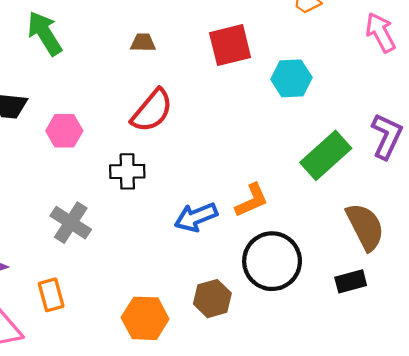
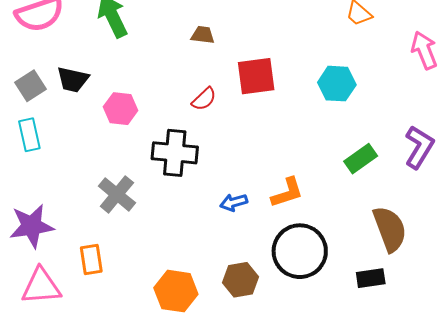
red square: (230, 45) -> (256, 76), moved
red semicircle: (152, 111) -> (204, 99), size x0.6
green rectangle: (326, 155) -> (361, 159), size x0.7
black cross: (127, 171) -> (175, 153), size x1.4
blue arrow: (196, 217) -> (234, 202), size x0.7

